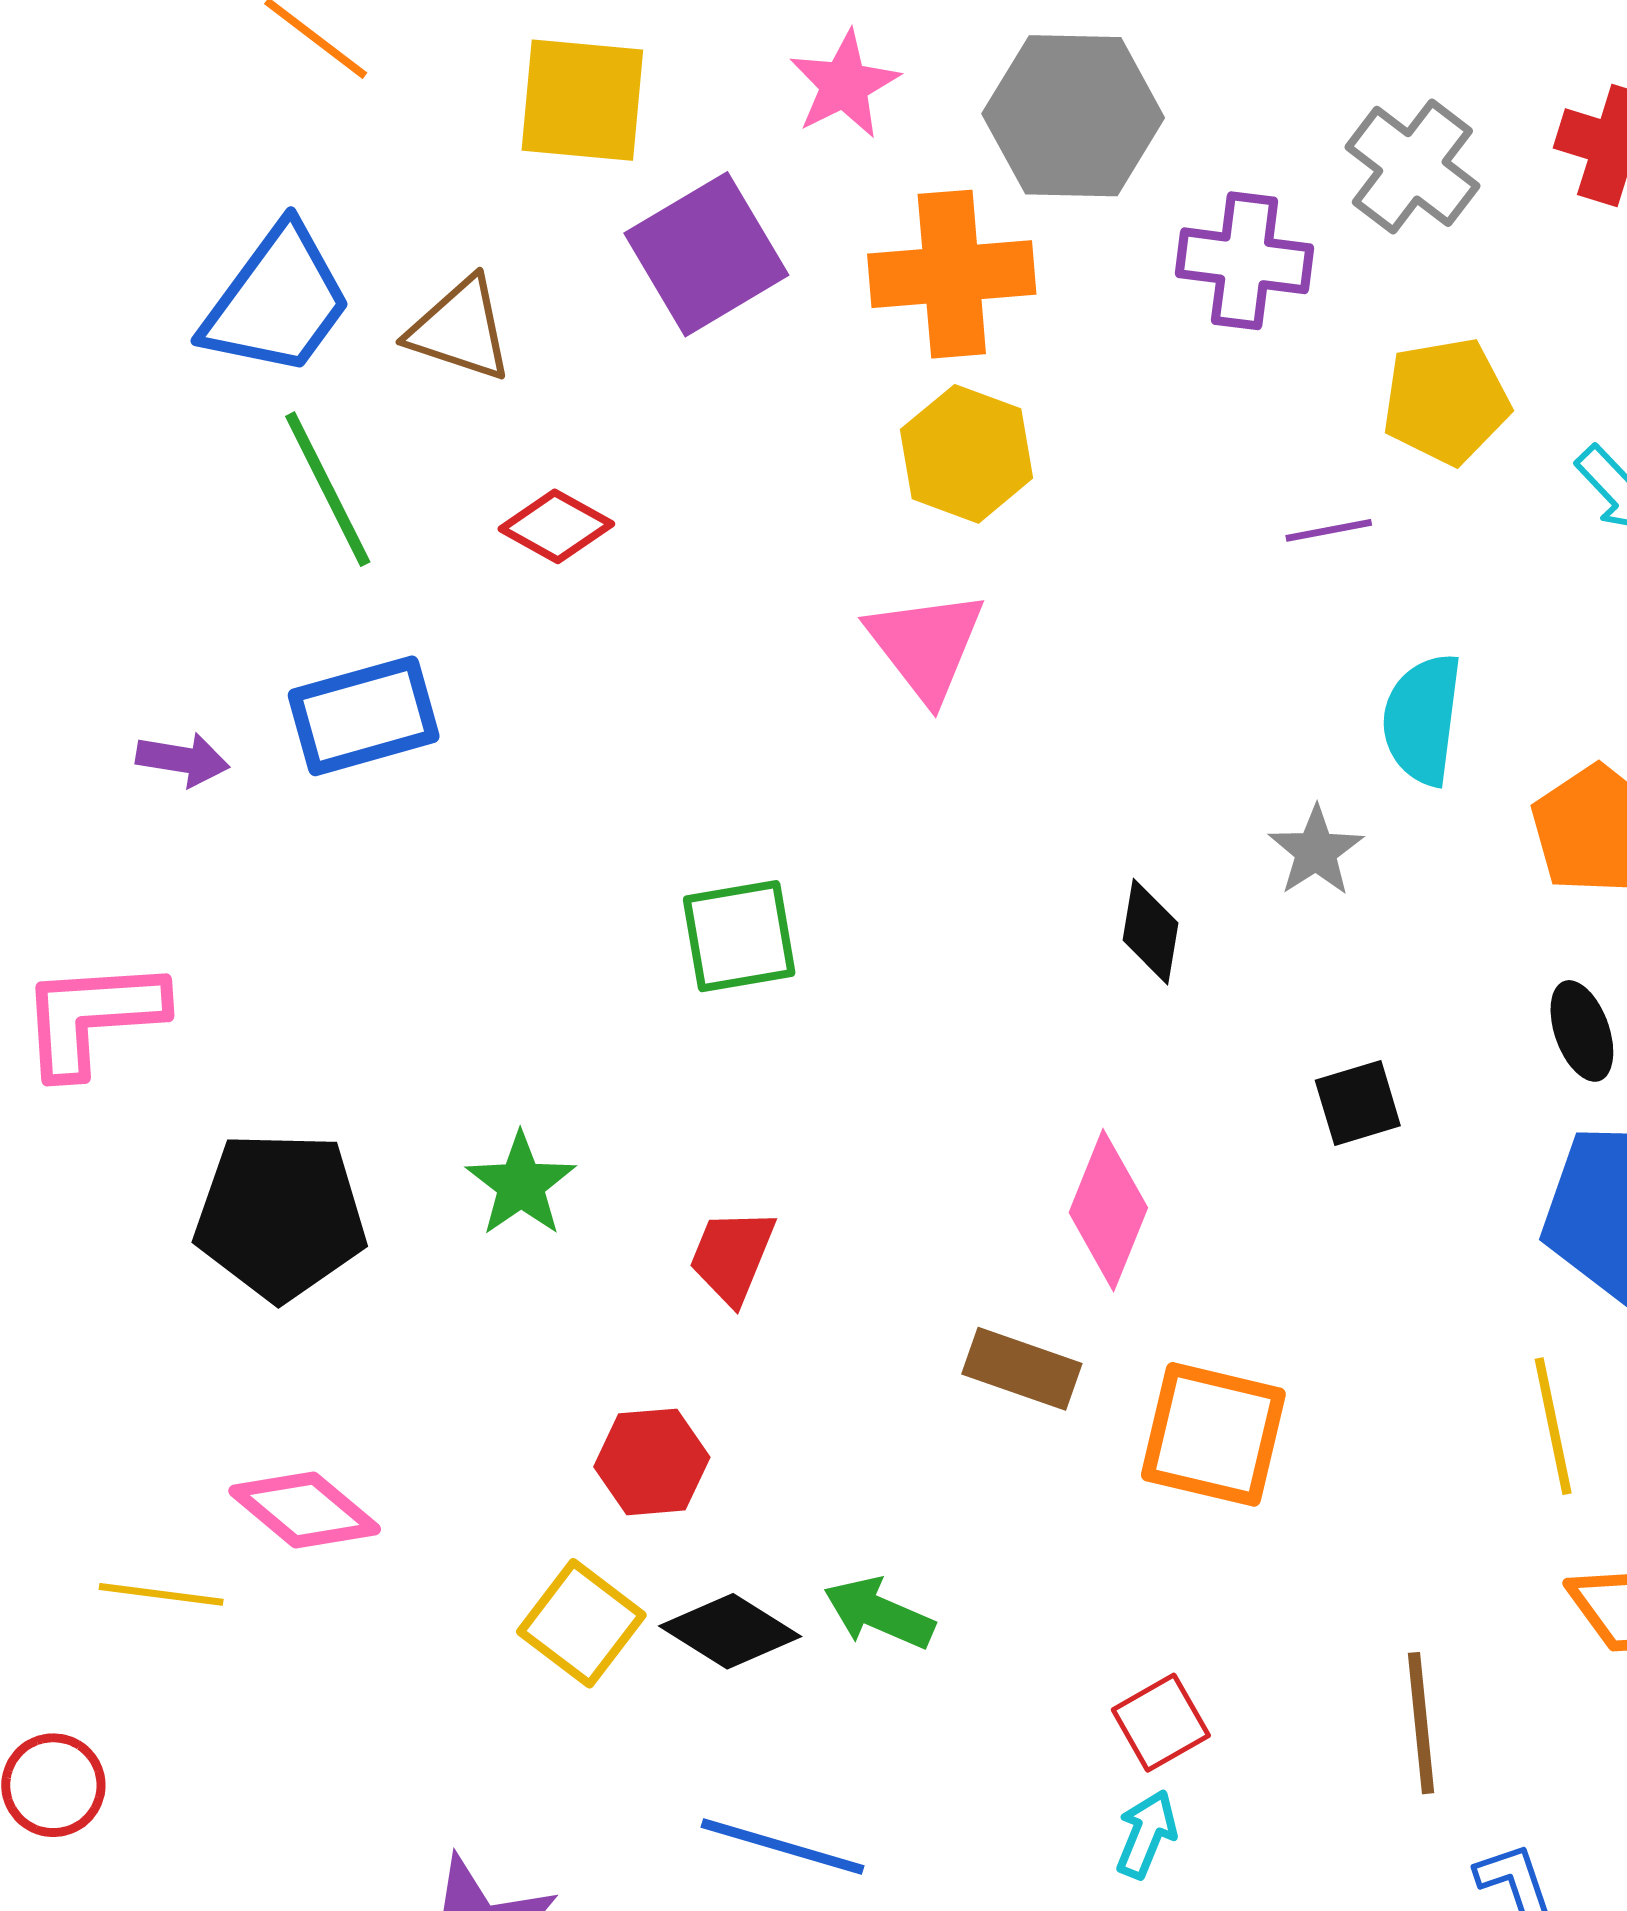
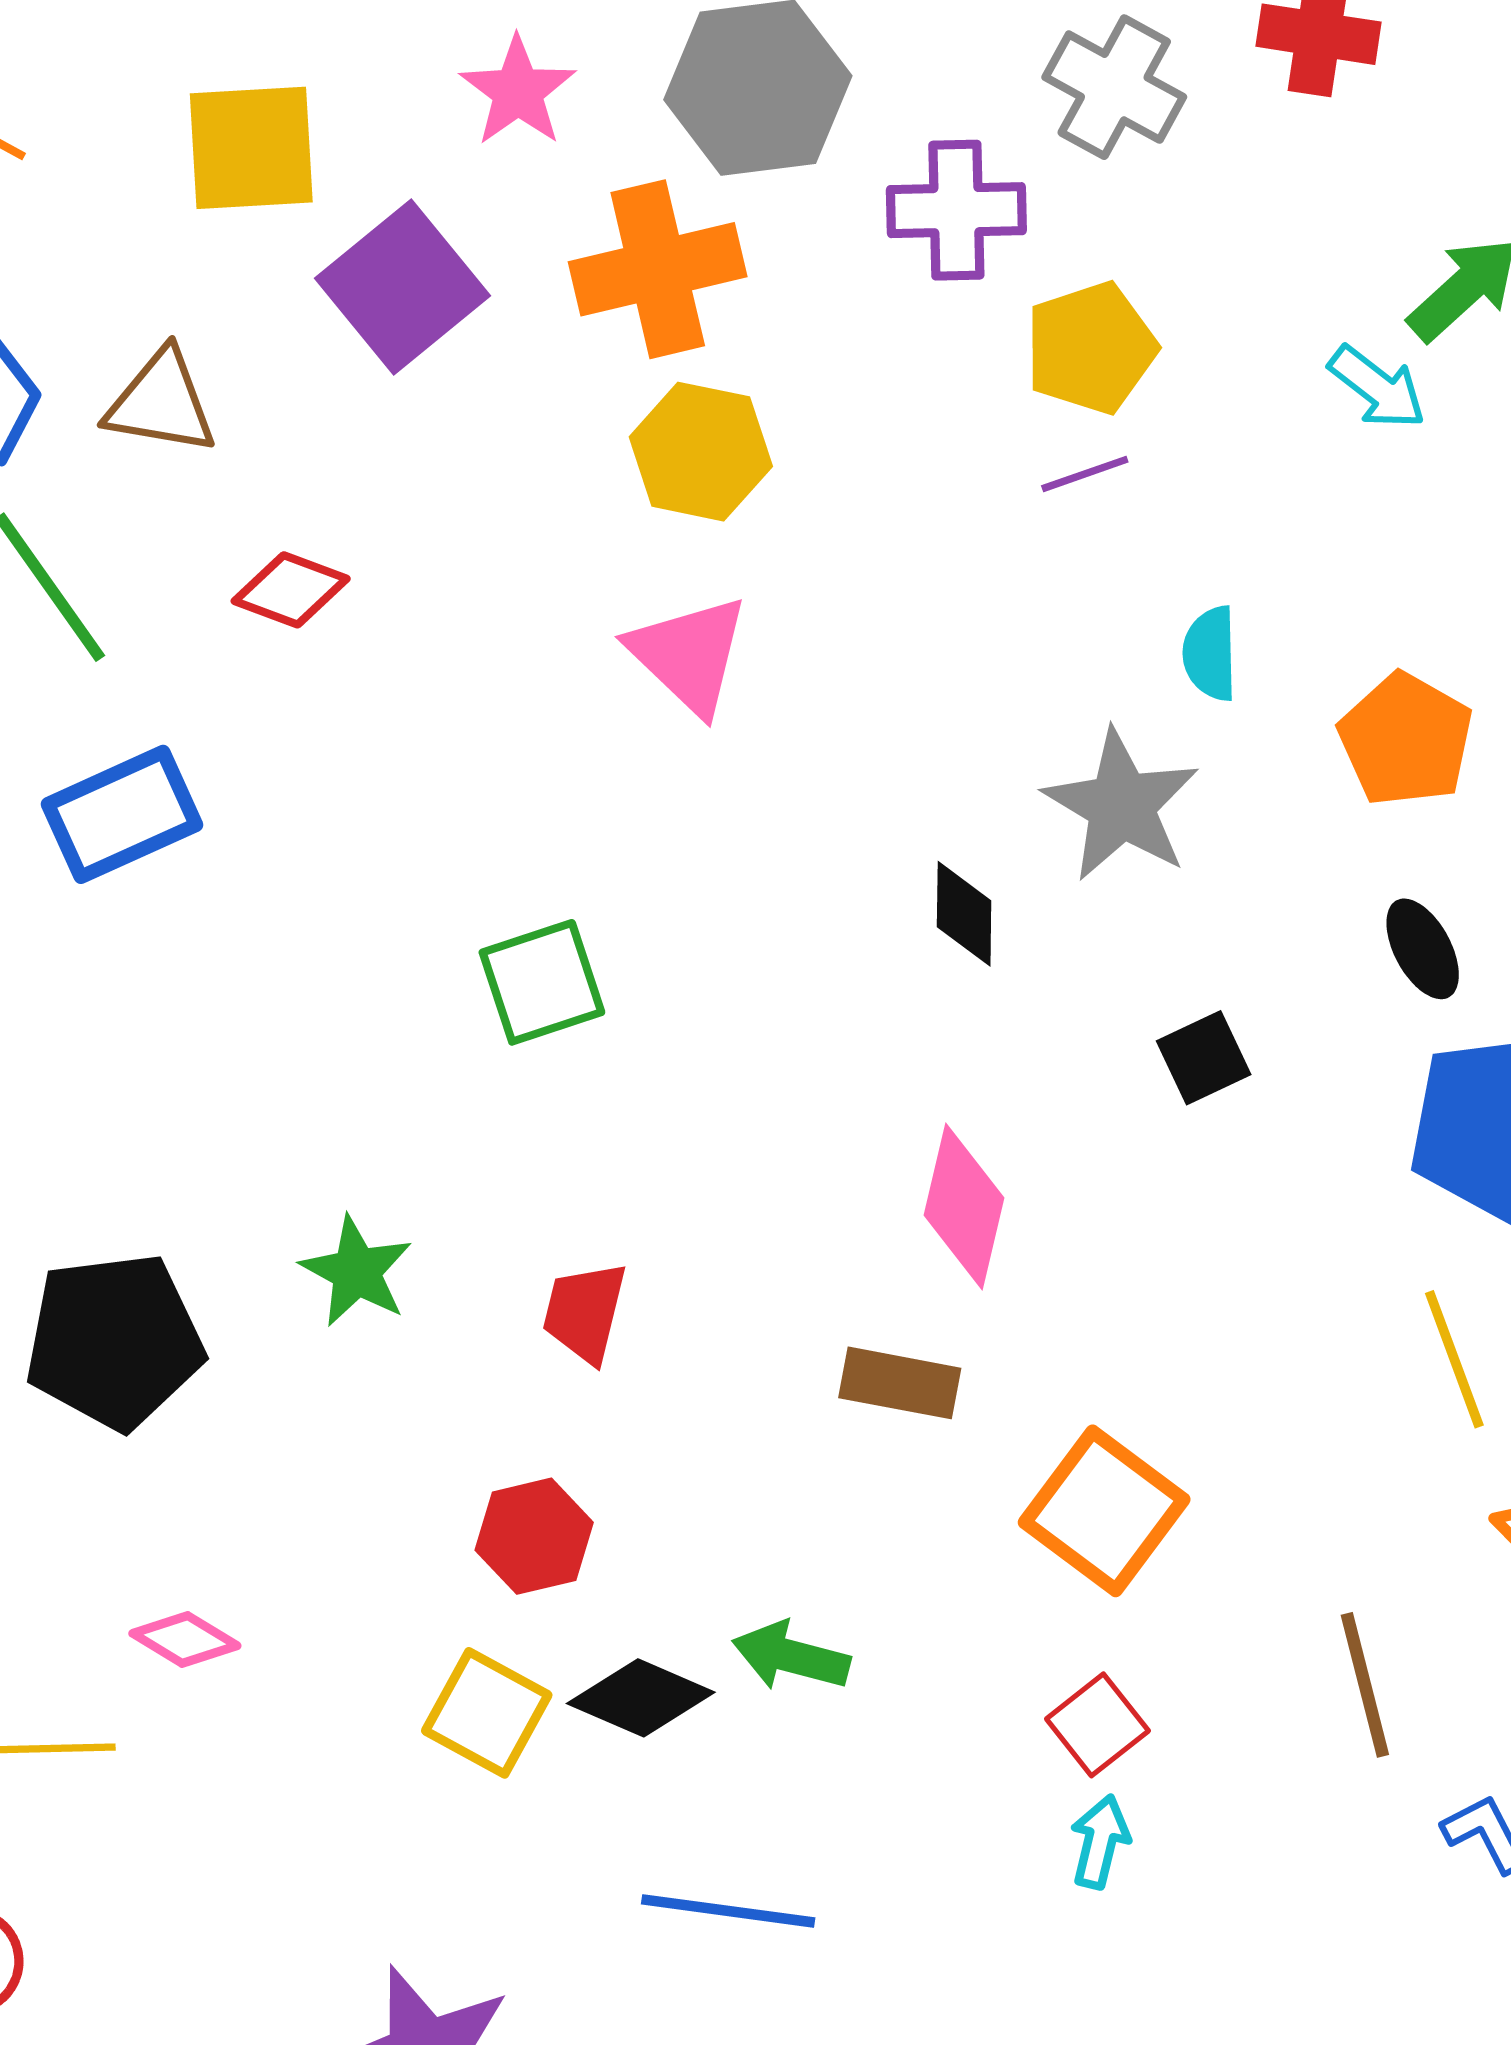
yellow pentagon: (1446, 401) -> (1091, 348), moved
cyan semicircle: (1422, 719) -> (1210, 654), size x0.7
gray star: (1316, 851) -> (1121, 805), size x1.6
orange square: (1213, 1434) -> (1104, 1511), moved, turned 32
pink diamond: (305, 1510) -> (185, 1640), size x0.7

